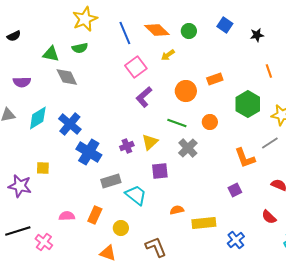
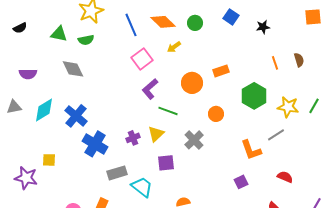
green triangle: (51, 54) -> (59, 34), moved
green line: (177, 123) -> (168, 111), moved

